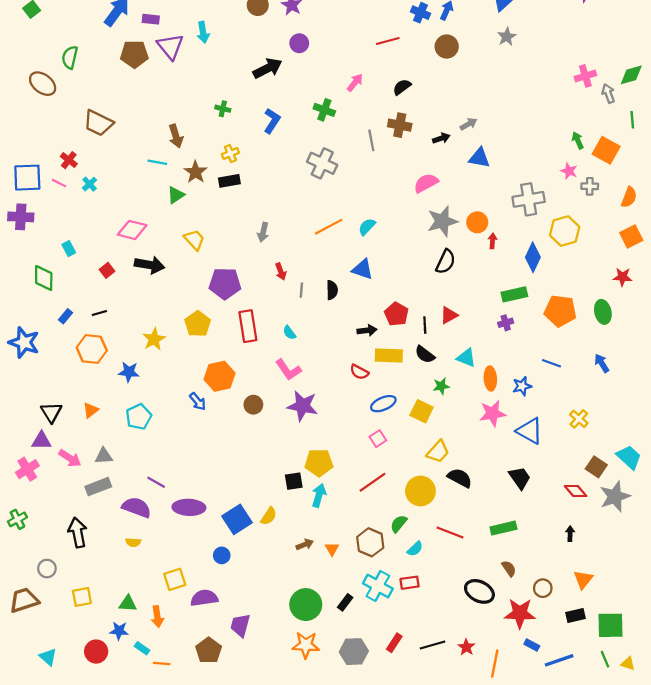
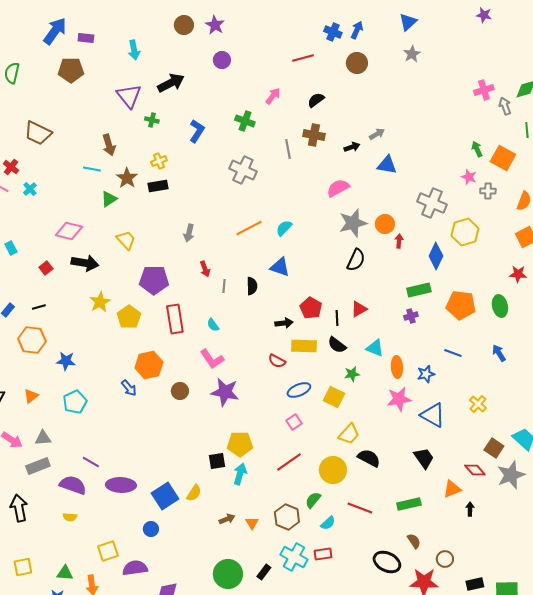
purple triangle: (170, 46) -> (129, 96), moved
black arrow: (268, 68) -> (171, 83), moved
gray cross: (529, 199) -> (432, 203), turned 32
yellow star: (154, 339) -> (100, 302), moved
orange triangle: (583, 579) -> (452, 489), moved, turned 30

